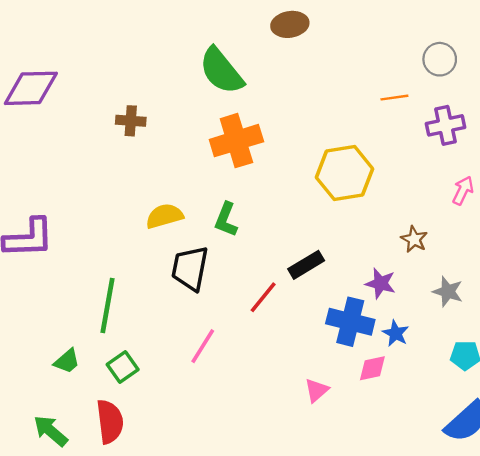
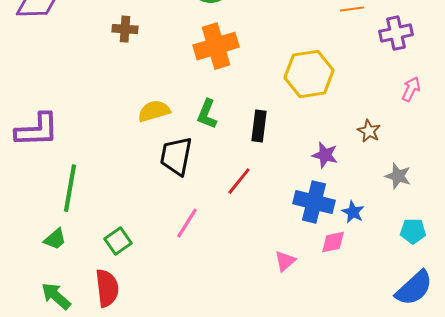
black rectangle: (306, 265) -> (259, 126), moved, turned -52
purple star: (380, 283) -> (325, 155), moved
green line: (108, 305) -> (70, 188), moved
green trapezoid: (67, 361) -> (55, 239), moved

